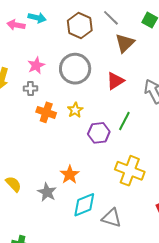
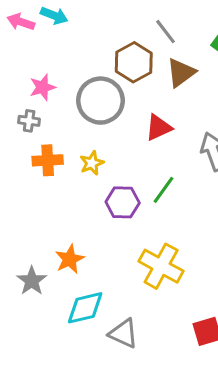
brown hexagon: (80, 25) -> (134, 62), moved
orange cross: (46, 112) -> (48, 160), turned -30

